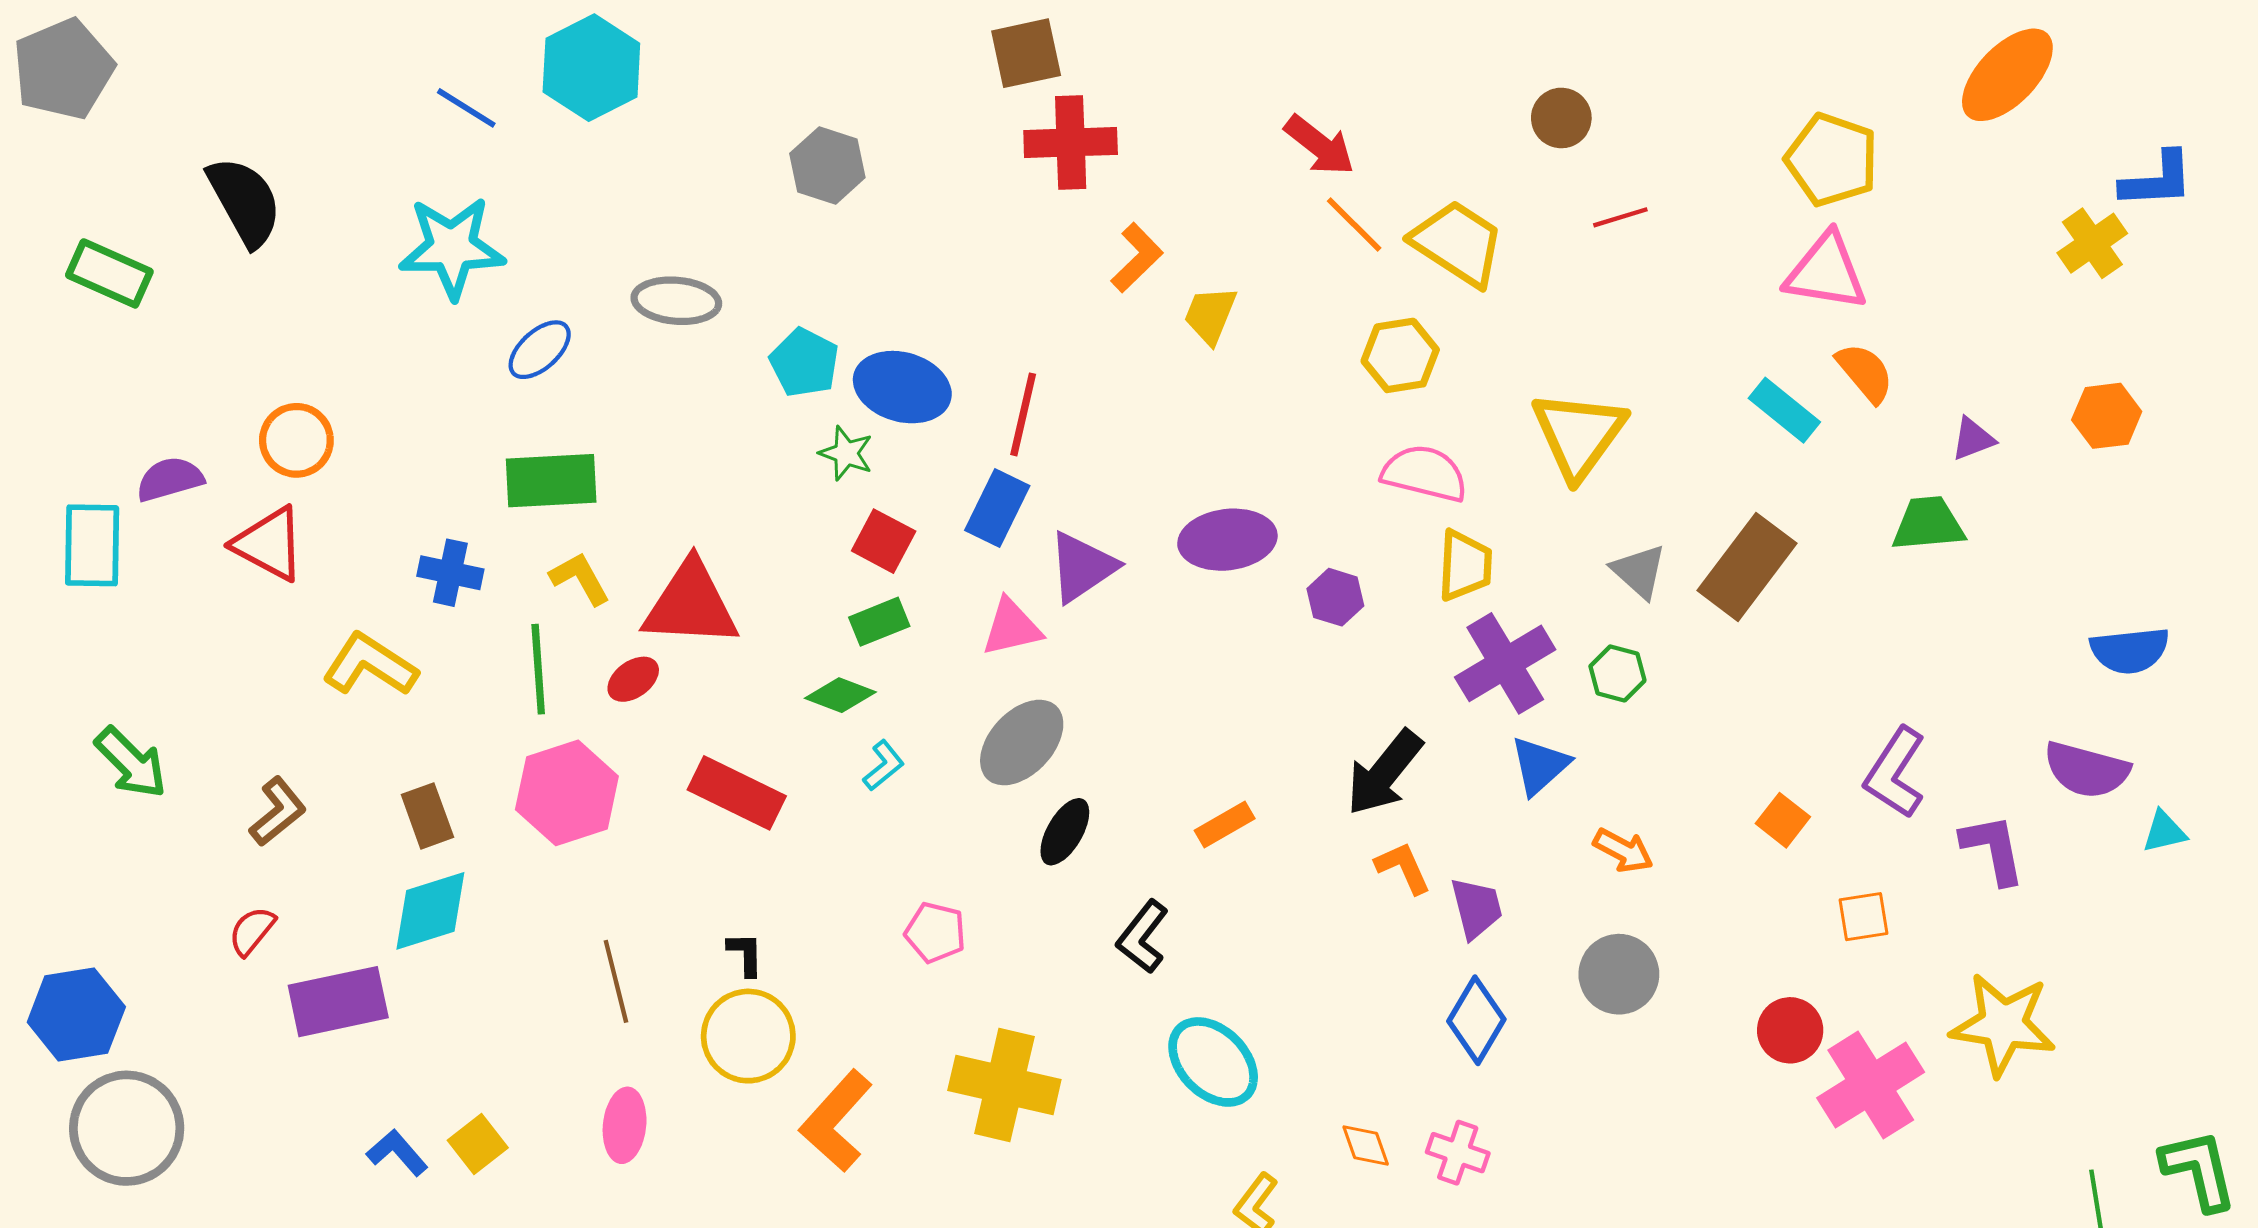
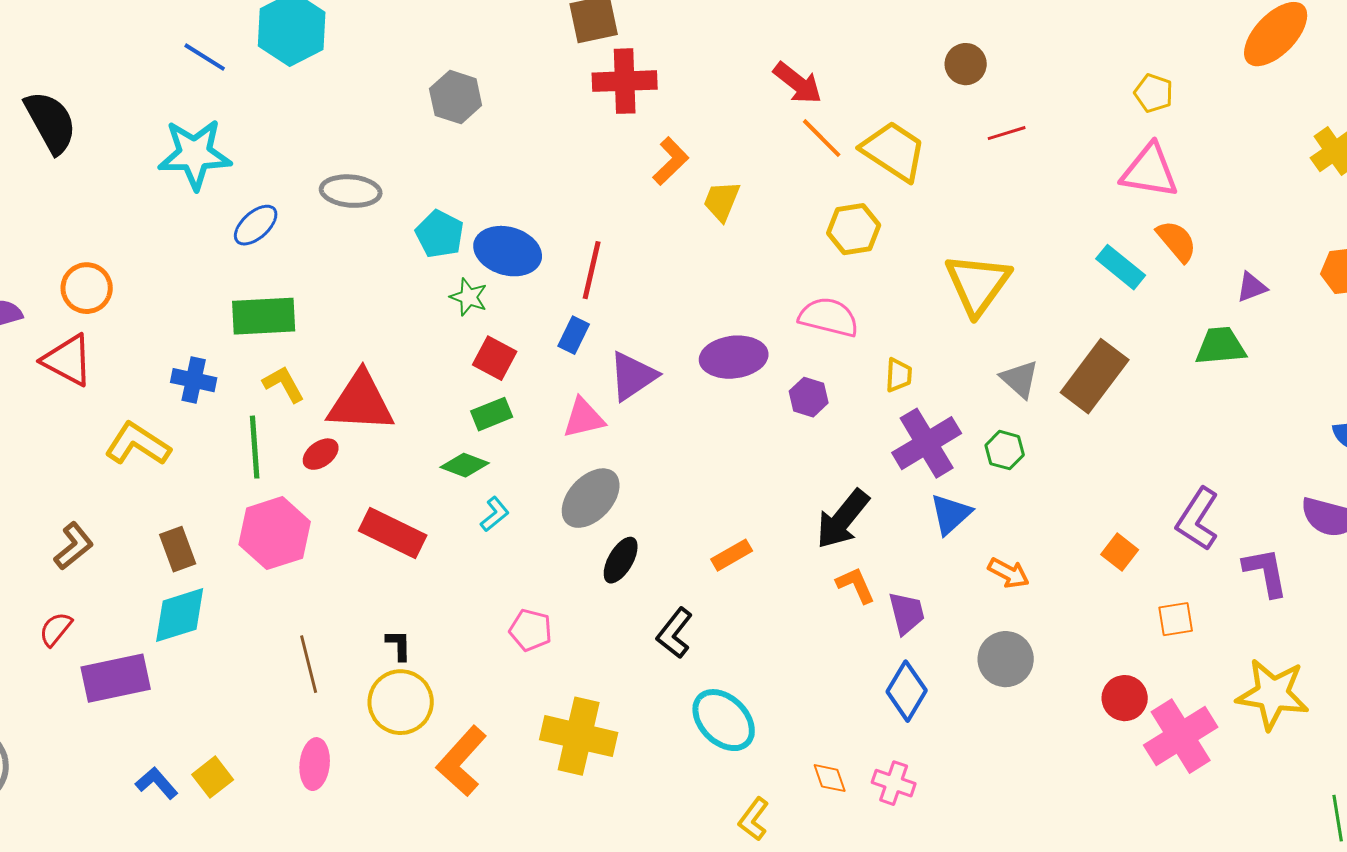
yellow pentagon: (1832, 160) -> (1154, 93), size x0.6
pink semicircle: (1425, 473) -> (829, 317), moved
blue rectangle: (997, 508) -> (574, 335), size x0.7
yellow trapezoid: (1465, 566) -> (899, 375), size x0.7

